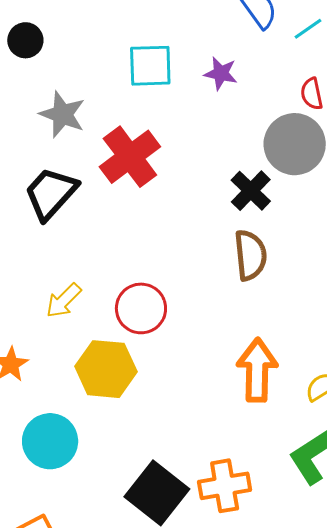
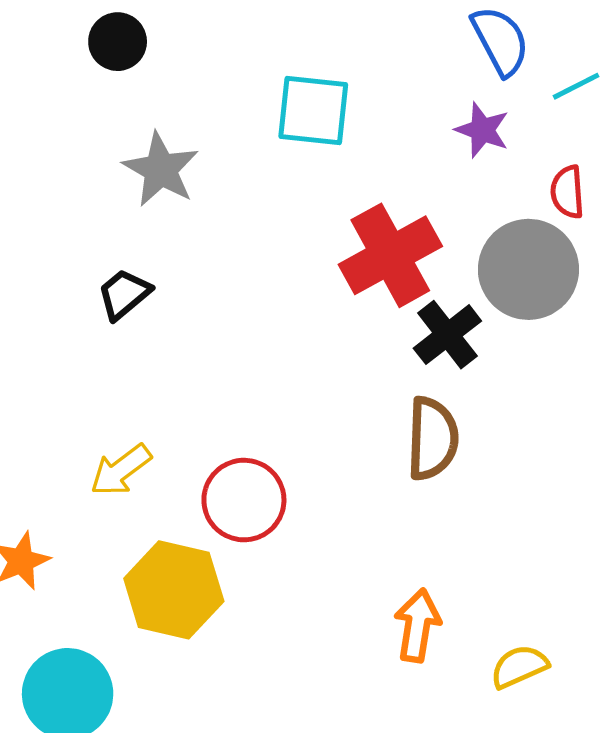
purple star: (221, 73) -> (482, 130), moved
red cross: (130, 157) -> (390, 255), moved
black trapezoid: (51, 193) -> (124, 294), size x0.6
orange arrow: (257, 370) -> (417, 626), size x0.7

